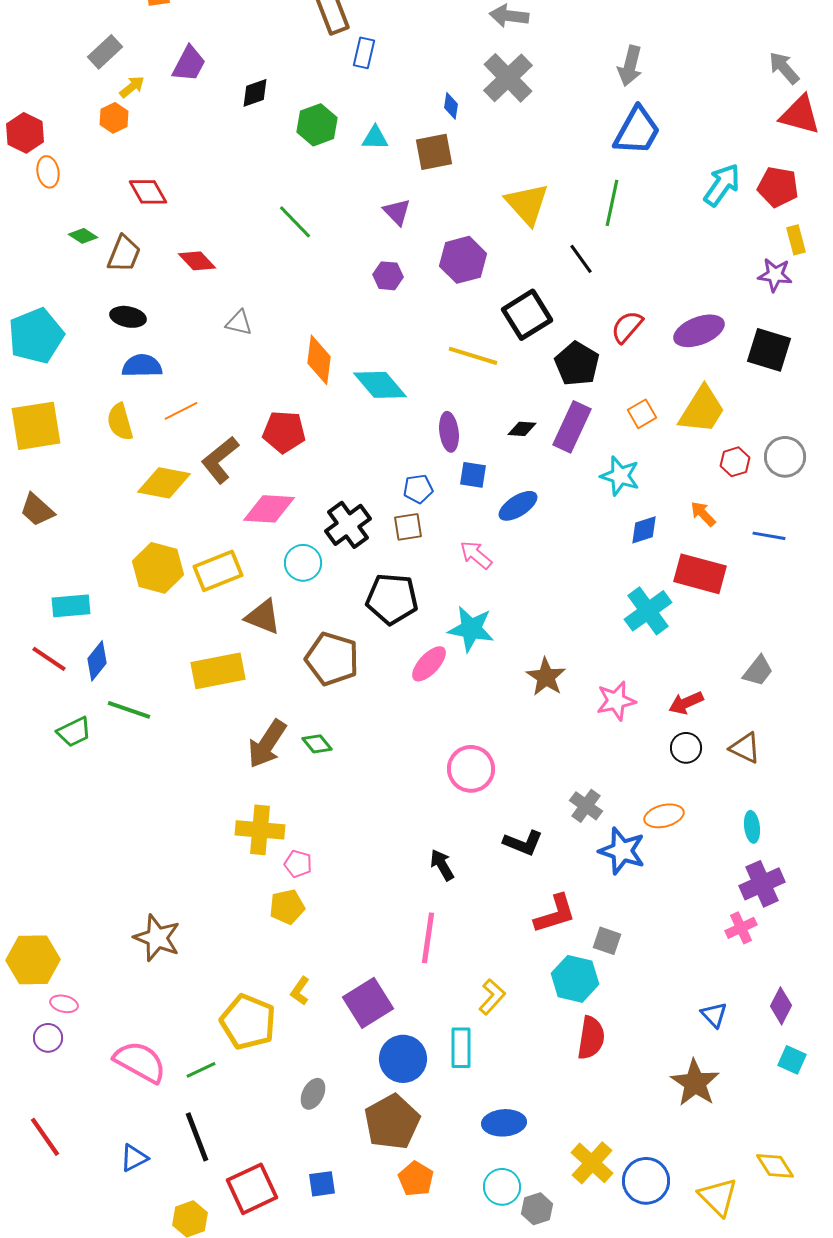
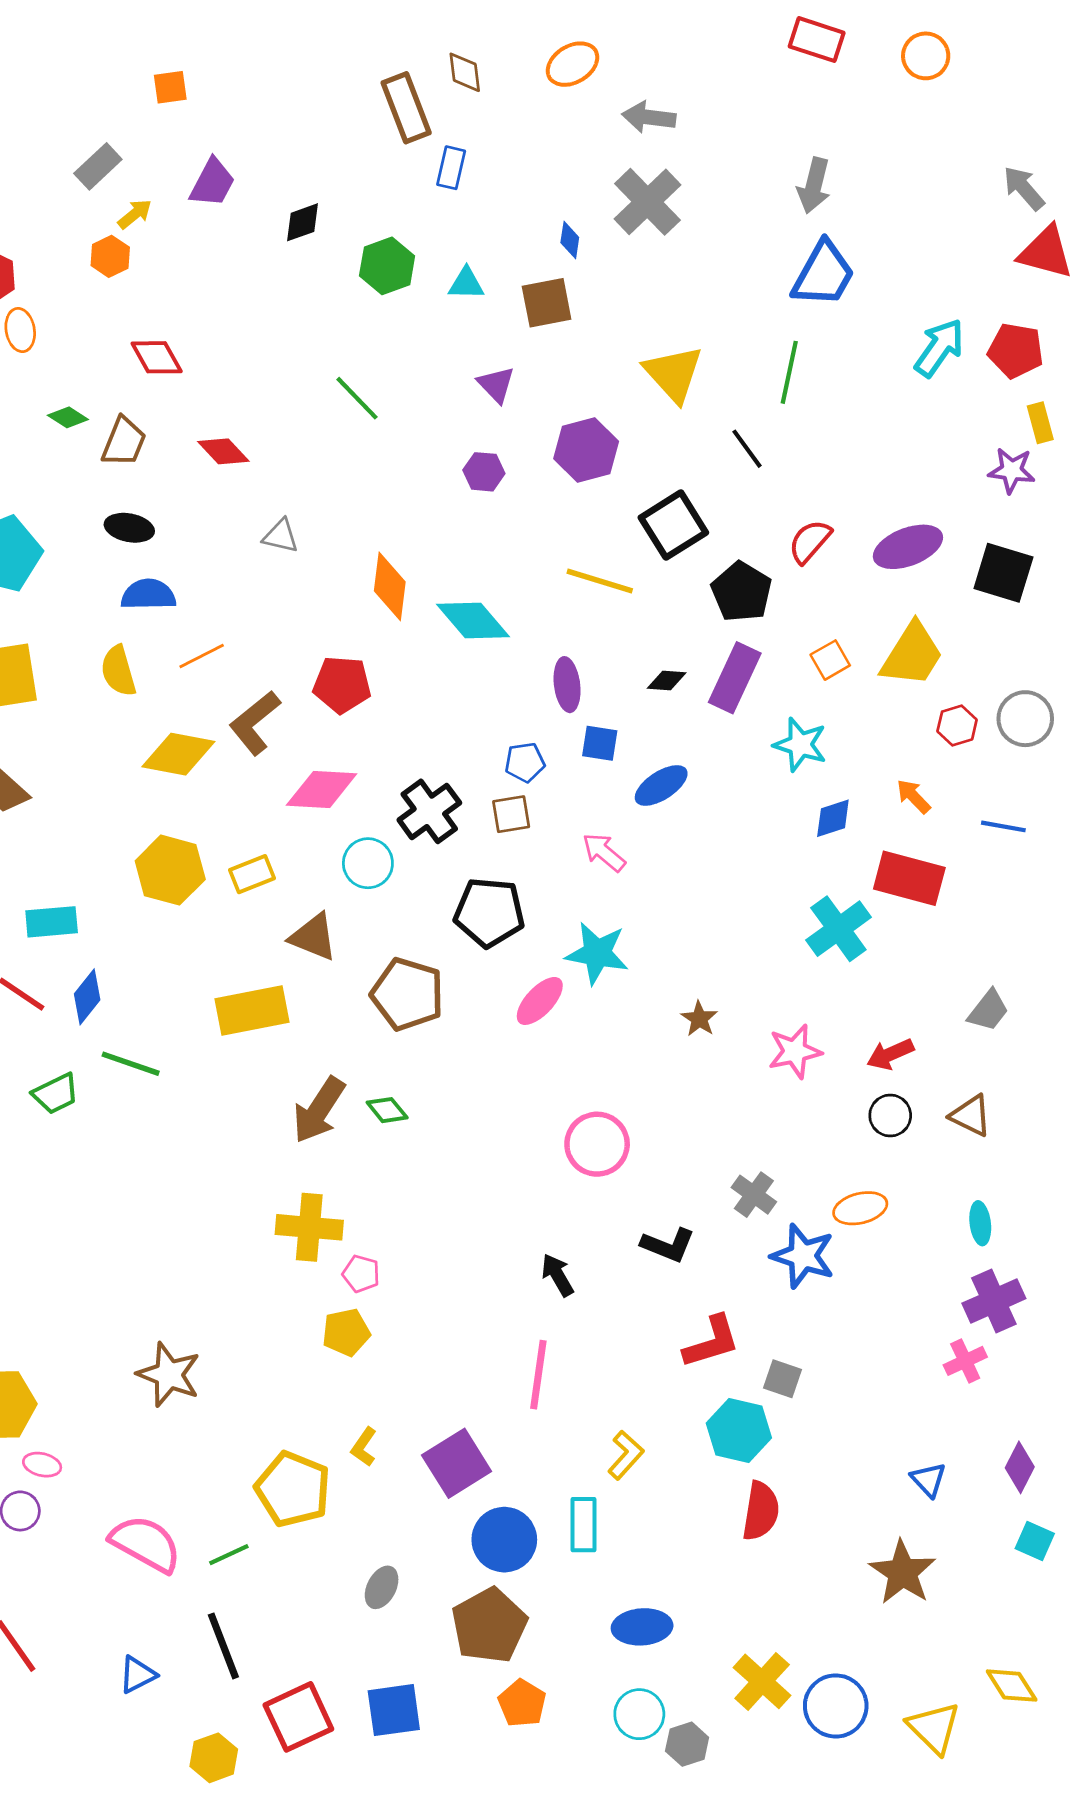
yellow rectangle: (218, 571) -> (252, 874), size x0.7
brown star: (546, 677) -> (699, 1019), size x0.7
blue square: (322, 1184) -> (394, 1710), size x1.5

